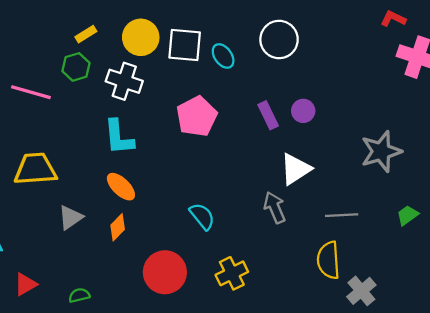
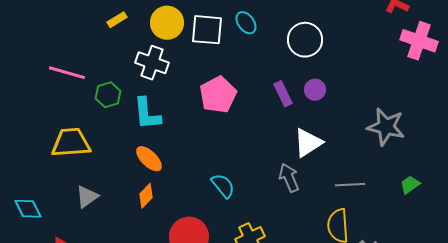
white circle: (279, 40) -> (305, 40), moved
cyan ellipse: (223, 56) -> (246, 23), moved
green hexagon: (76, 67) -> (108, 95), moved
gray star: (381, 151) -> (386, 127), turned 30
gray triangle: (70, 217) -> (87, 197), moved

